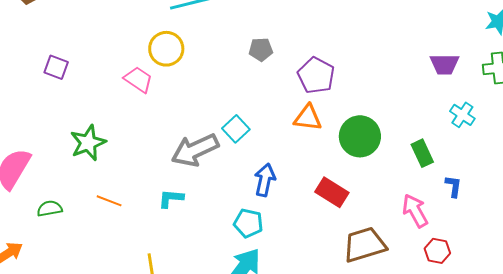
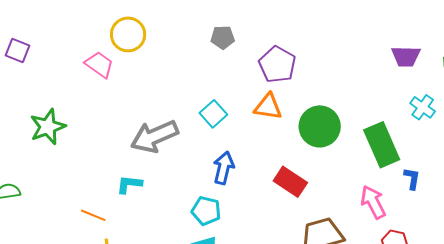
cyan square: (236, 129) -> (213, 114), moved
green rectangle: (422, 153) -> (382, 145), size x1.6
orange line: (109, 201) -> (93, 215), moved

